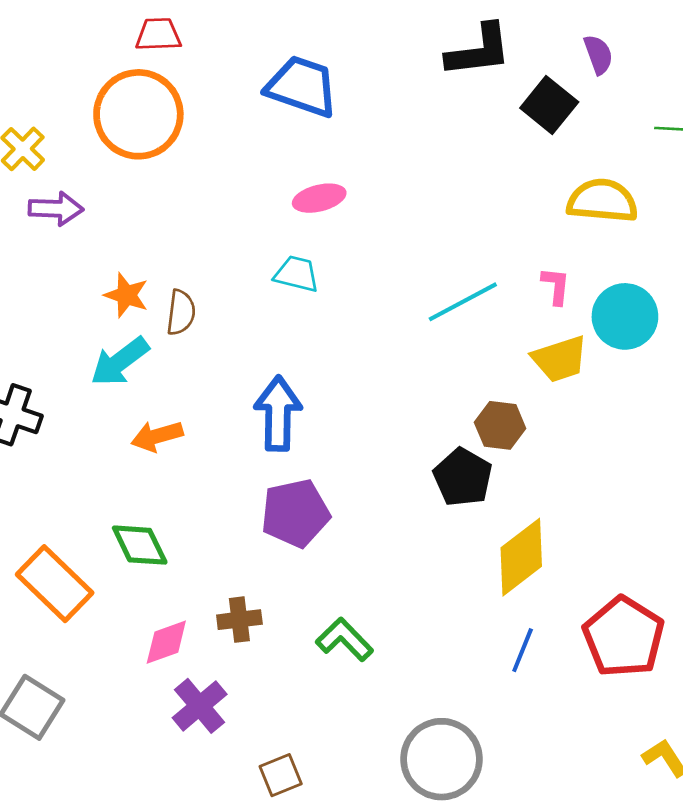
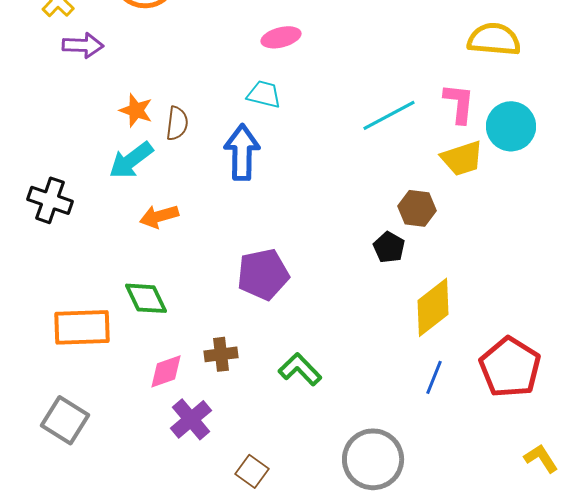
pink L-shape: (556, 286) -> (459, 103), size x1.4
blue arrow: (278, 413) -> (242, 152), moved
black pentagon: (463, 477) -> (389, 247), size x0.7
orange rectangle: (55, 584) -> (82, 327), turned -46
brown square: (281, 775) -> (252, 471), turned -32

